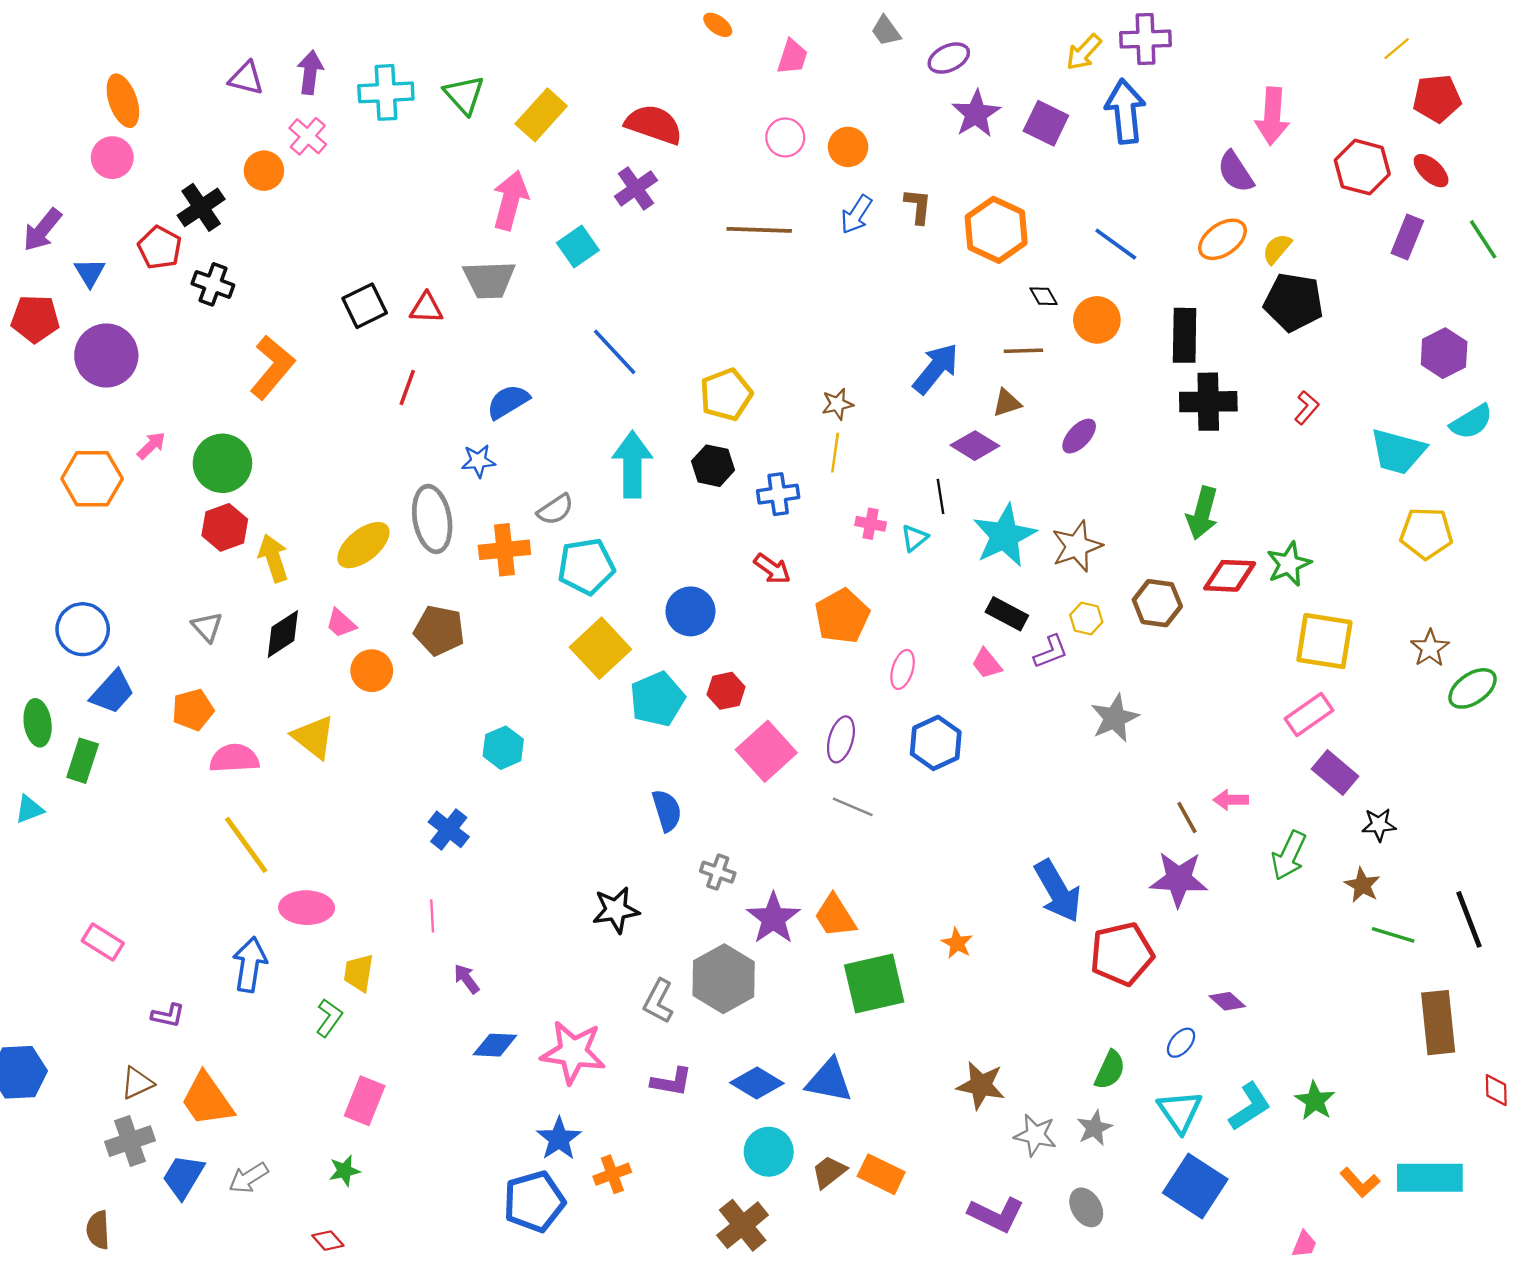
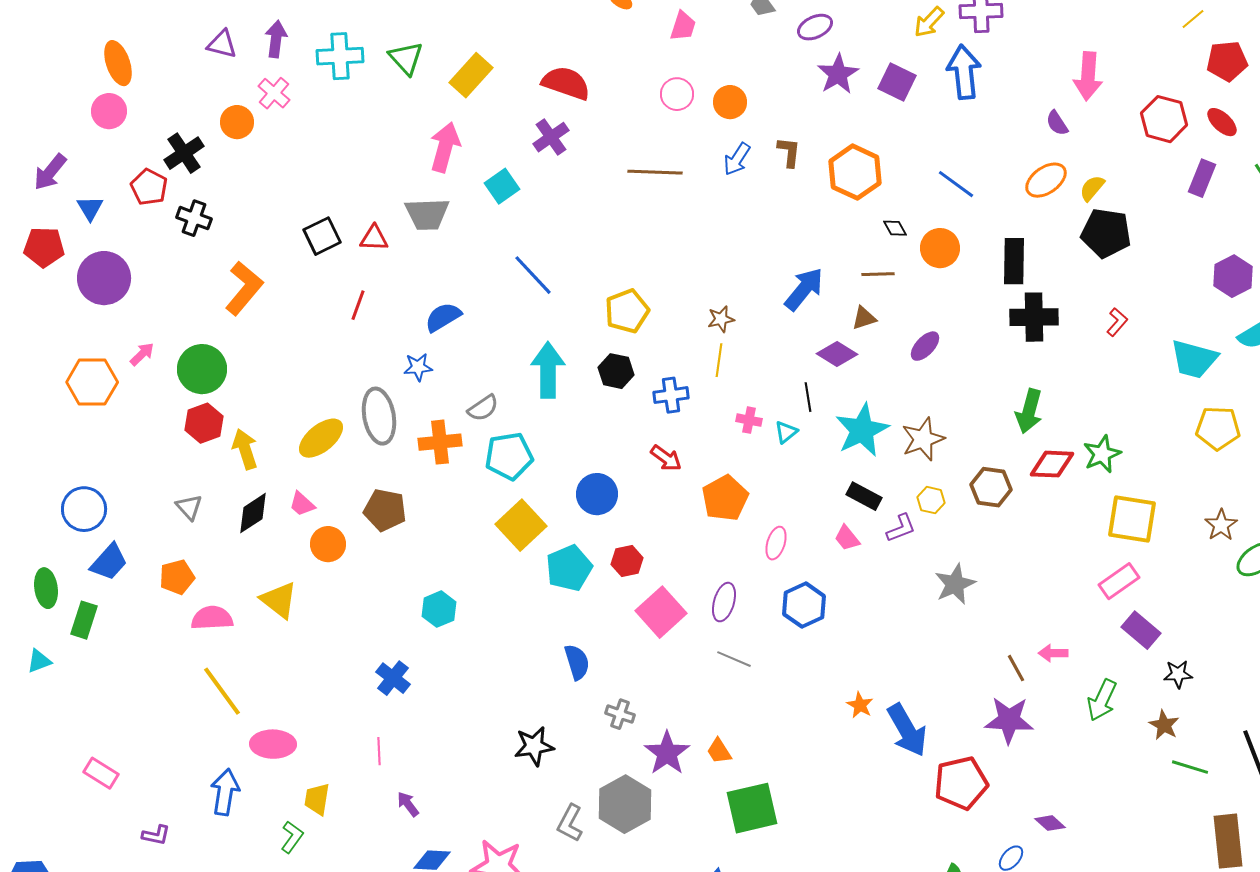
purple semicircle: (1236, 172) -> (1057, 123), size x0.7
orange trapezoid: (835, 916) -> (719, 751), size x0.7
orange star: (957, 943) -> (860, 705), moved

